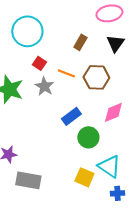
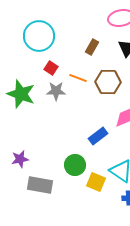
gray star: (44, 86) -> (56, 91), turned -30
blue rectangle: (71, 116) -> (98, 136), moved
green circle: (88, 137) -> (75, 165), moved

